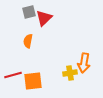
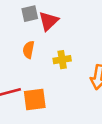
yellow cross: (70, 73) -> (62, 60), moved

